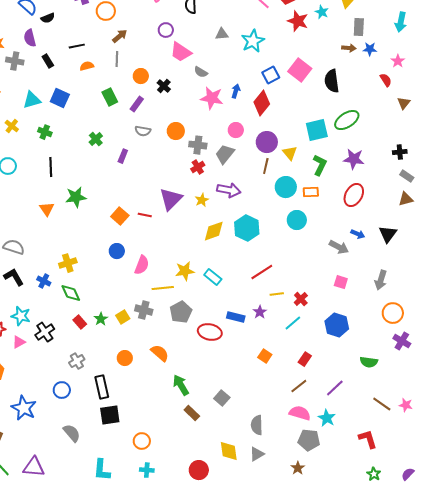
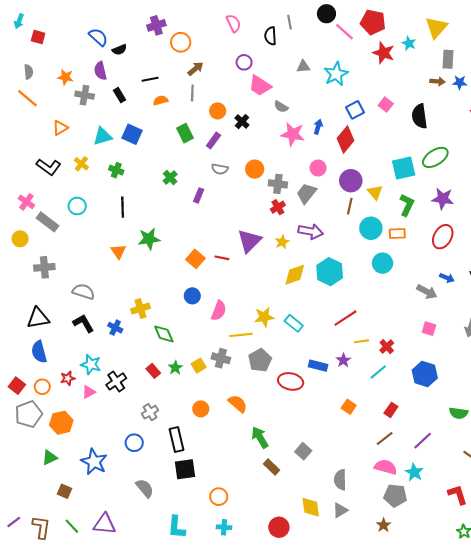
pink square: (300, 70) -> (386, 105), size x0.6
green diamond: (71, 293) -> (164, 334), moved

